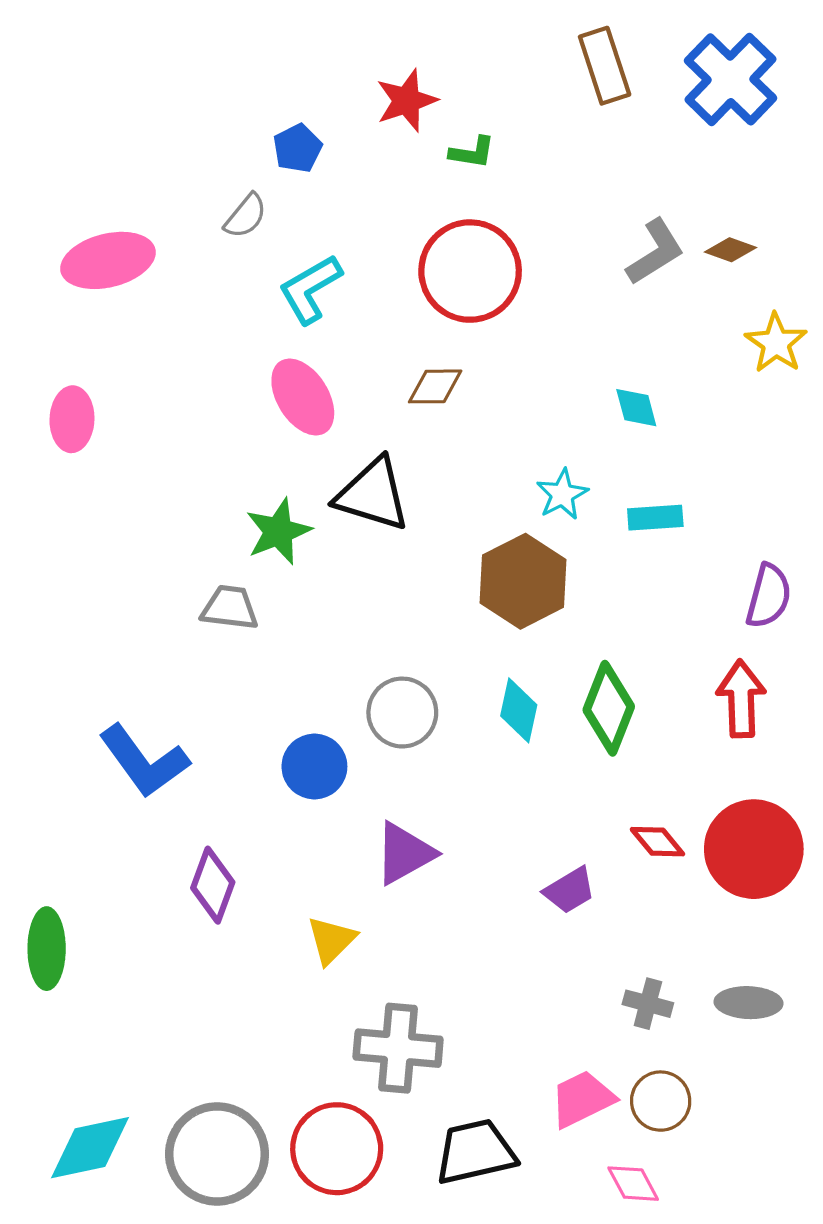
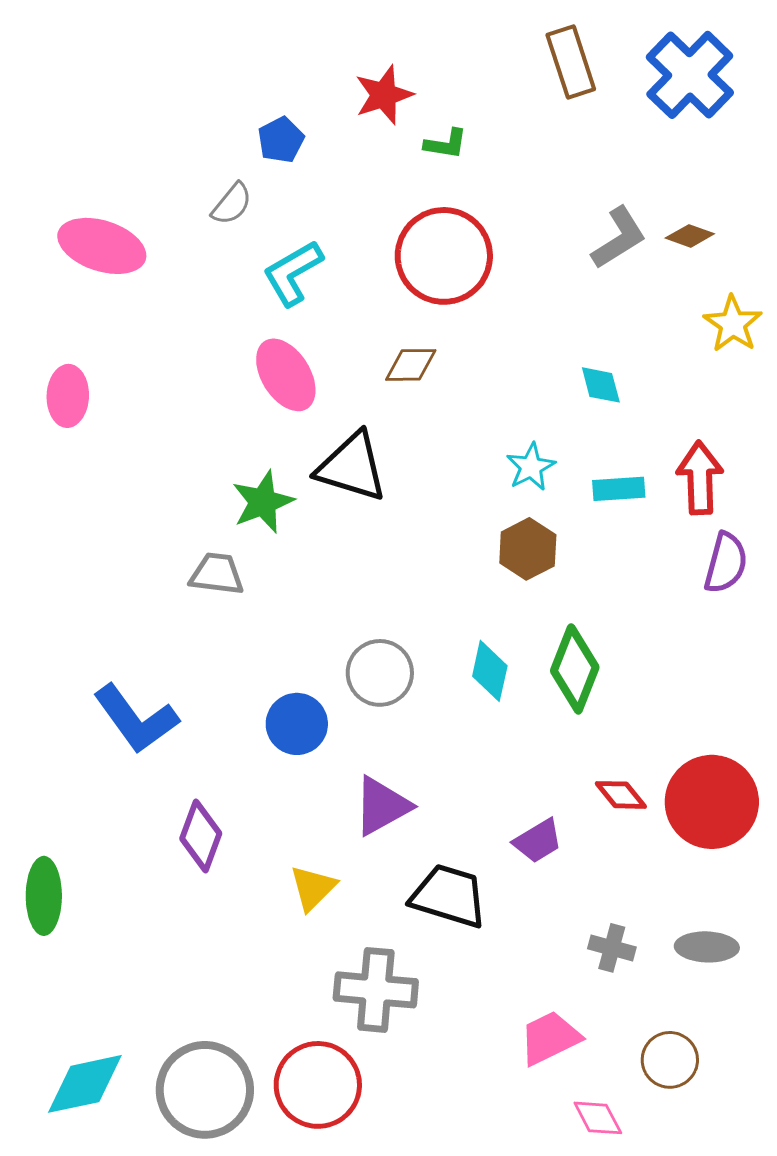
pink ellipse: (108, 260) -> (102, 246), turned 32
brown hexagon: (523, 581) -> (528, 549), moved, size x0.7
red arrow: (741, 699) -> (700, 478), moved
brown circle: (661, 1101) -> (670, 1060), moved
black trapezoid: (475, 1152) -> (449, 896), moved, turned 30

